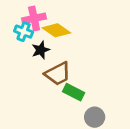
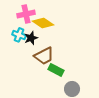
cyan cross: (24, 32) -> (19, 35), moved

